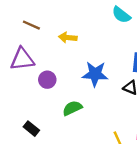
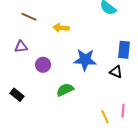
purple triangle: (22, 59) -> (21, 47), size x0.6
black rectangle: (31, 129) -> (17, 95), moved

